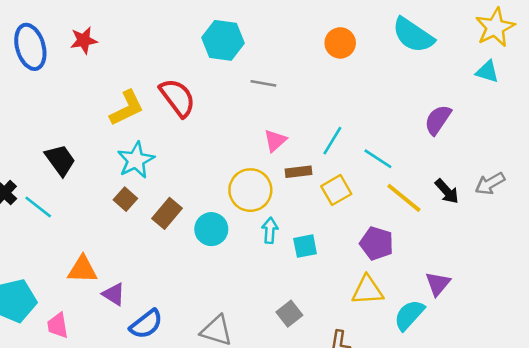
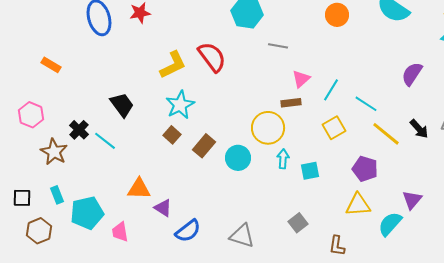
pink triangle: (275, 141) -> (301, 79), moved
brown rectangle: (299, 172) -> (291, 103), moved

